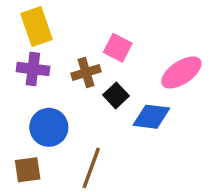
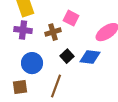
black square: (116, 95) -> (67, 56), moved

